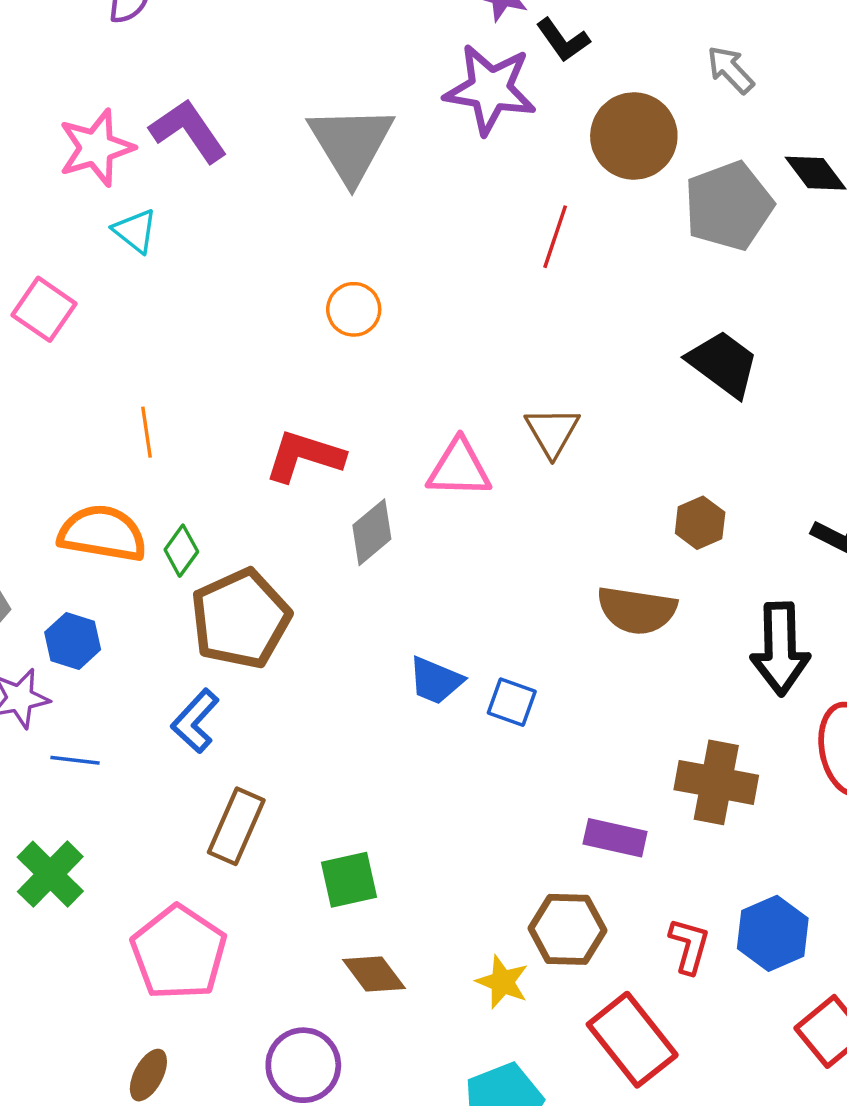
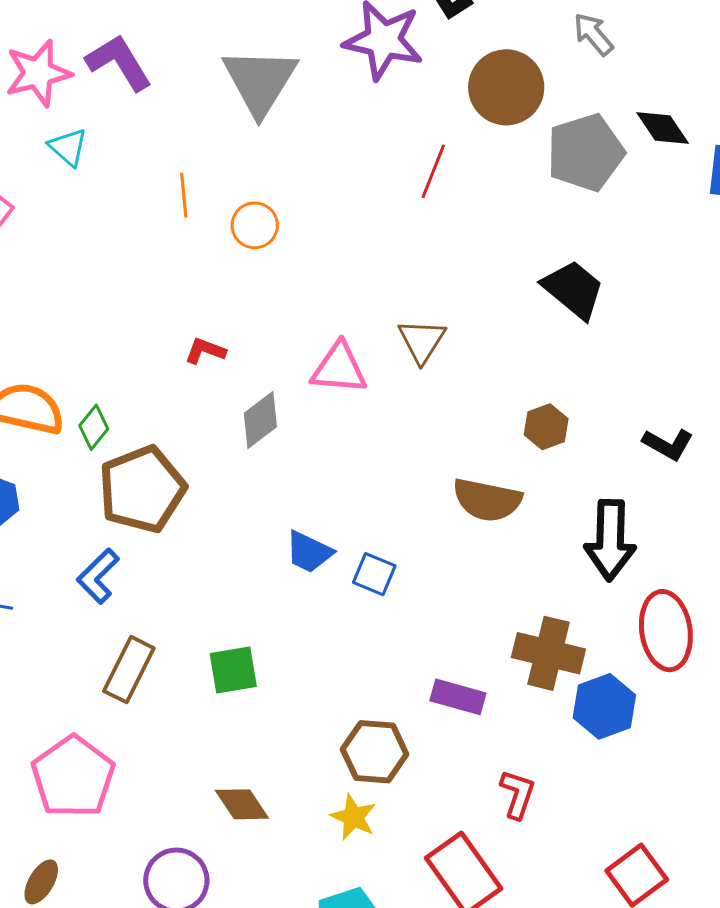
orange line: (146, 432) -> (184, 195), moved
red L-shape: (304, 456) -> (205, 351), size x0.6
green square: (349, 880) -> (233, 670), moved
brown hexagon: (567, 929) -> (375, 752), moved
blue hexagon: (773, 933) -> (604, 706), moved

